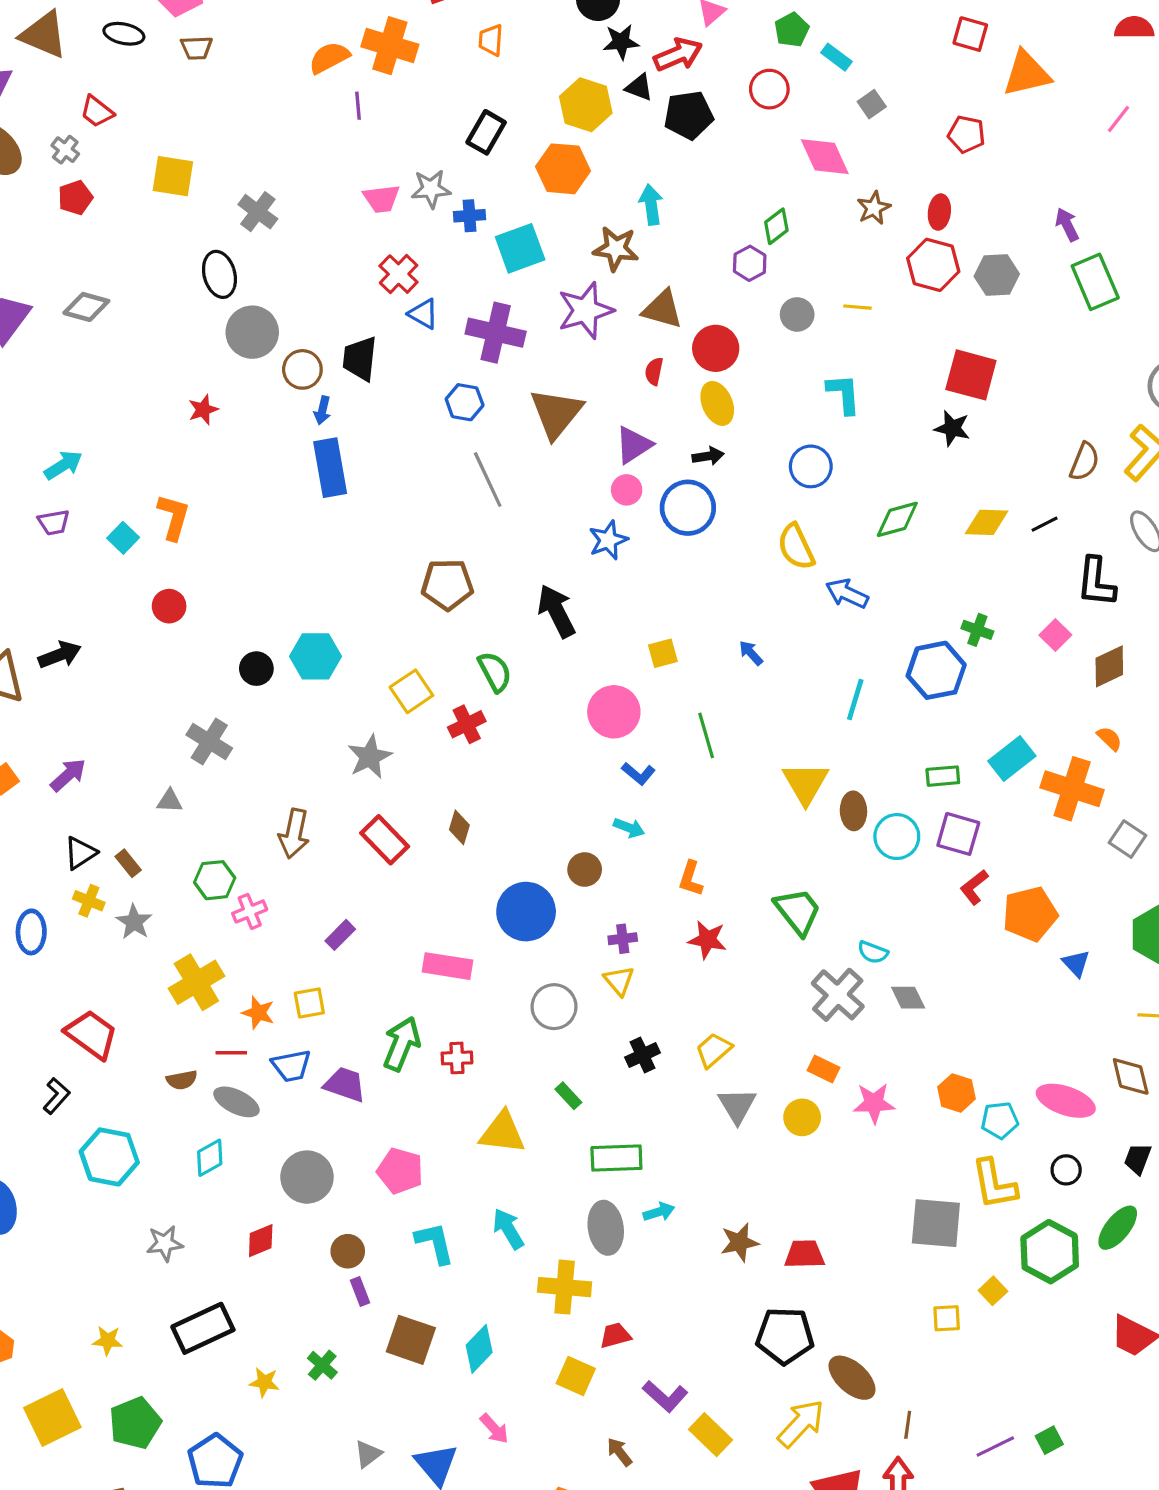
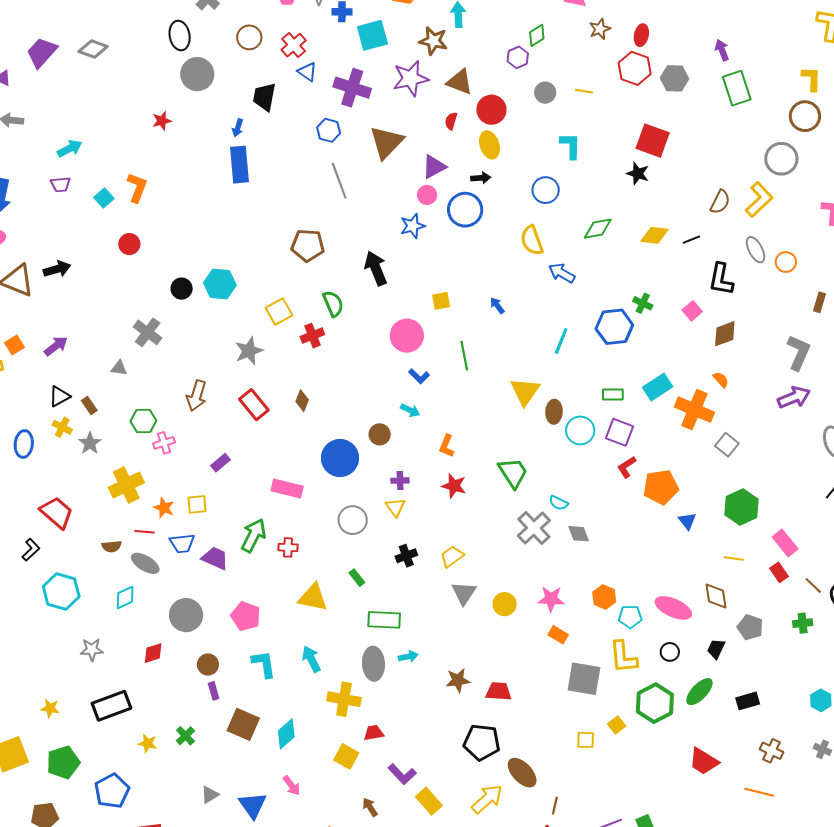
brown circle: (302, 369) -> (249, 37), moved
orange rectangle: (824, 1069) -> (558, 635), moved

